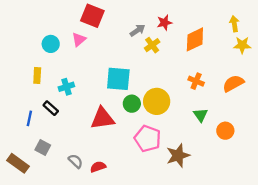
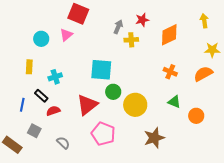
gray arrow: (137, 30) -> (118, 27), turned -32
yellow cross: (152, 45) -> (131, 40), turned 32
yellow star: (242, 45) -> (212, 50), moved
yellow circle: (157, 101) -> (135, 105), moved
green triangle: (201, 115) -> (174, 102), turned -32
red triangle: (103, 118) -> (87, 105), turned -30
pink pentagon: (148, 139) -> (103, 134), moved
red semicircle: (98, 167) -> (53, 111), moved

